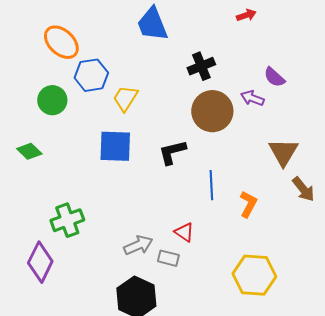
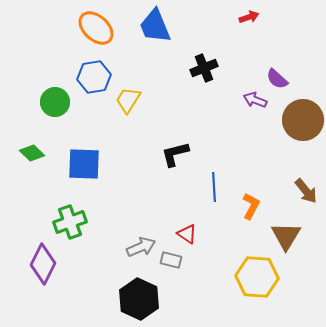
orange ellipse: (61, 42) -> (96, 28), moved
brown circle: (212, 111) -> (303, 120), moved
blue square: (115, 146) -> (84, 164), moved
brown triangle: (283, 152) -> (286, 236), moved

